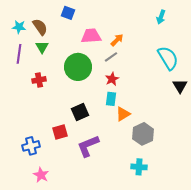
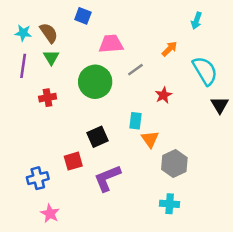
orange arrow: (117, 40) -> (170, 49), moved
red star: (112, 79) -> (163, 95), moved
orange triangle: (123, 114) -> (150, 139), turned -35

